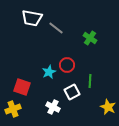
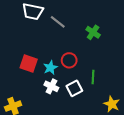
red square: (22, 87) -> (29, 63), moved
white cross: (53, 107) -> (51, 86), moved

